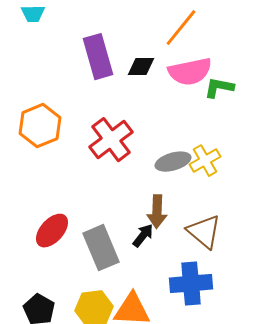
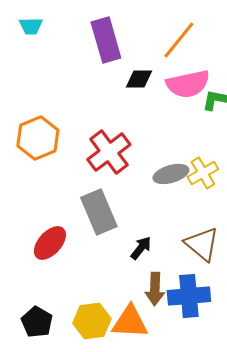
purple rectangle: (98, 57) -> (106, 40), moved
brown arrow: (157, 212) -> (155, 289), moved
gray rectangle: (101, 248) -> (99, 212), moved

